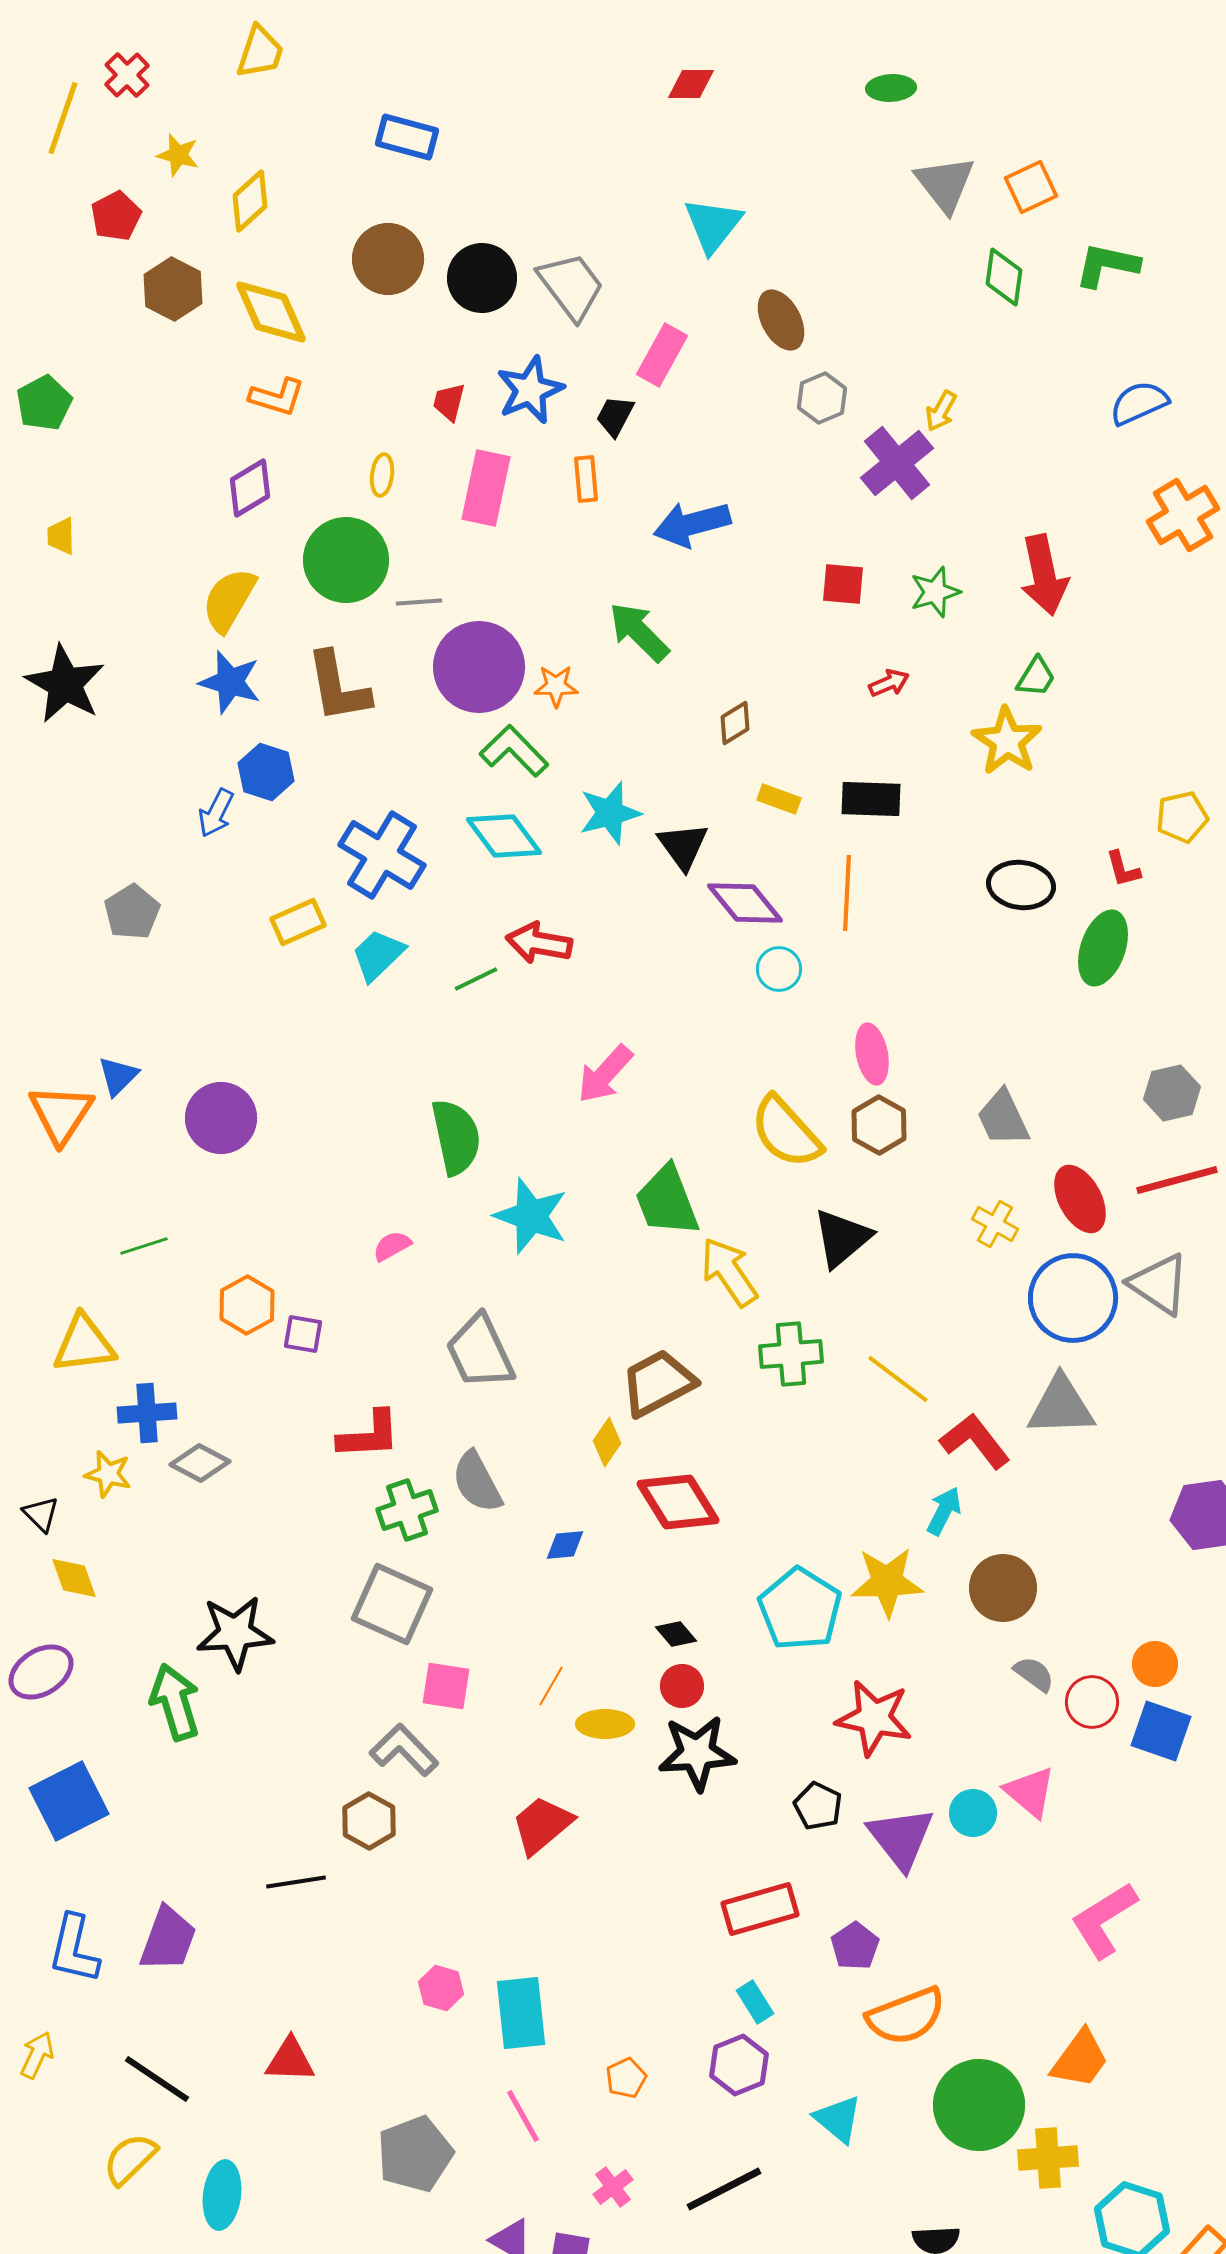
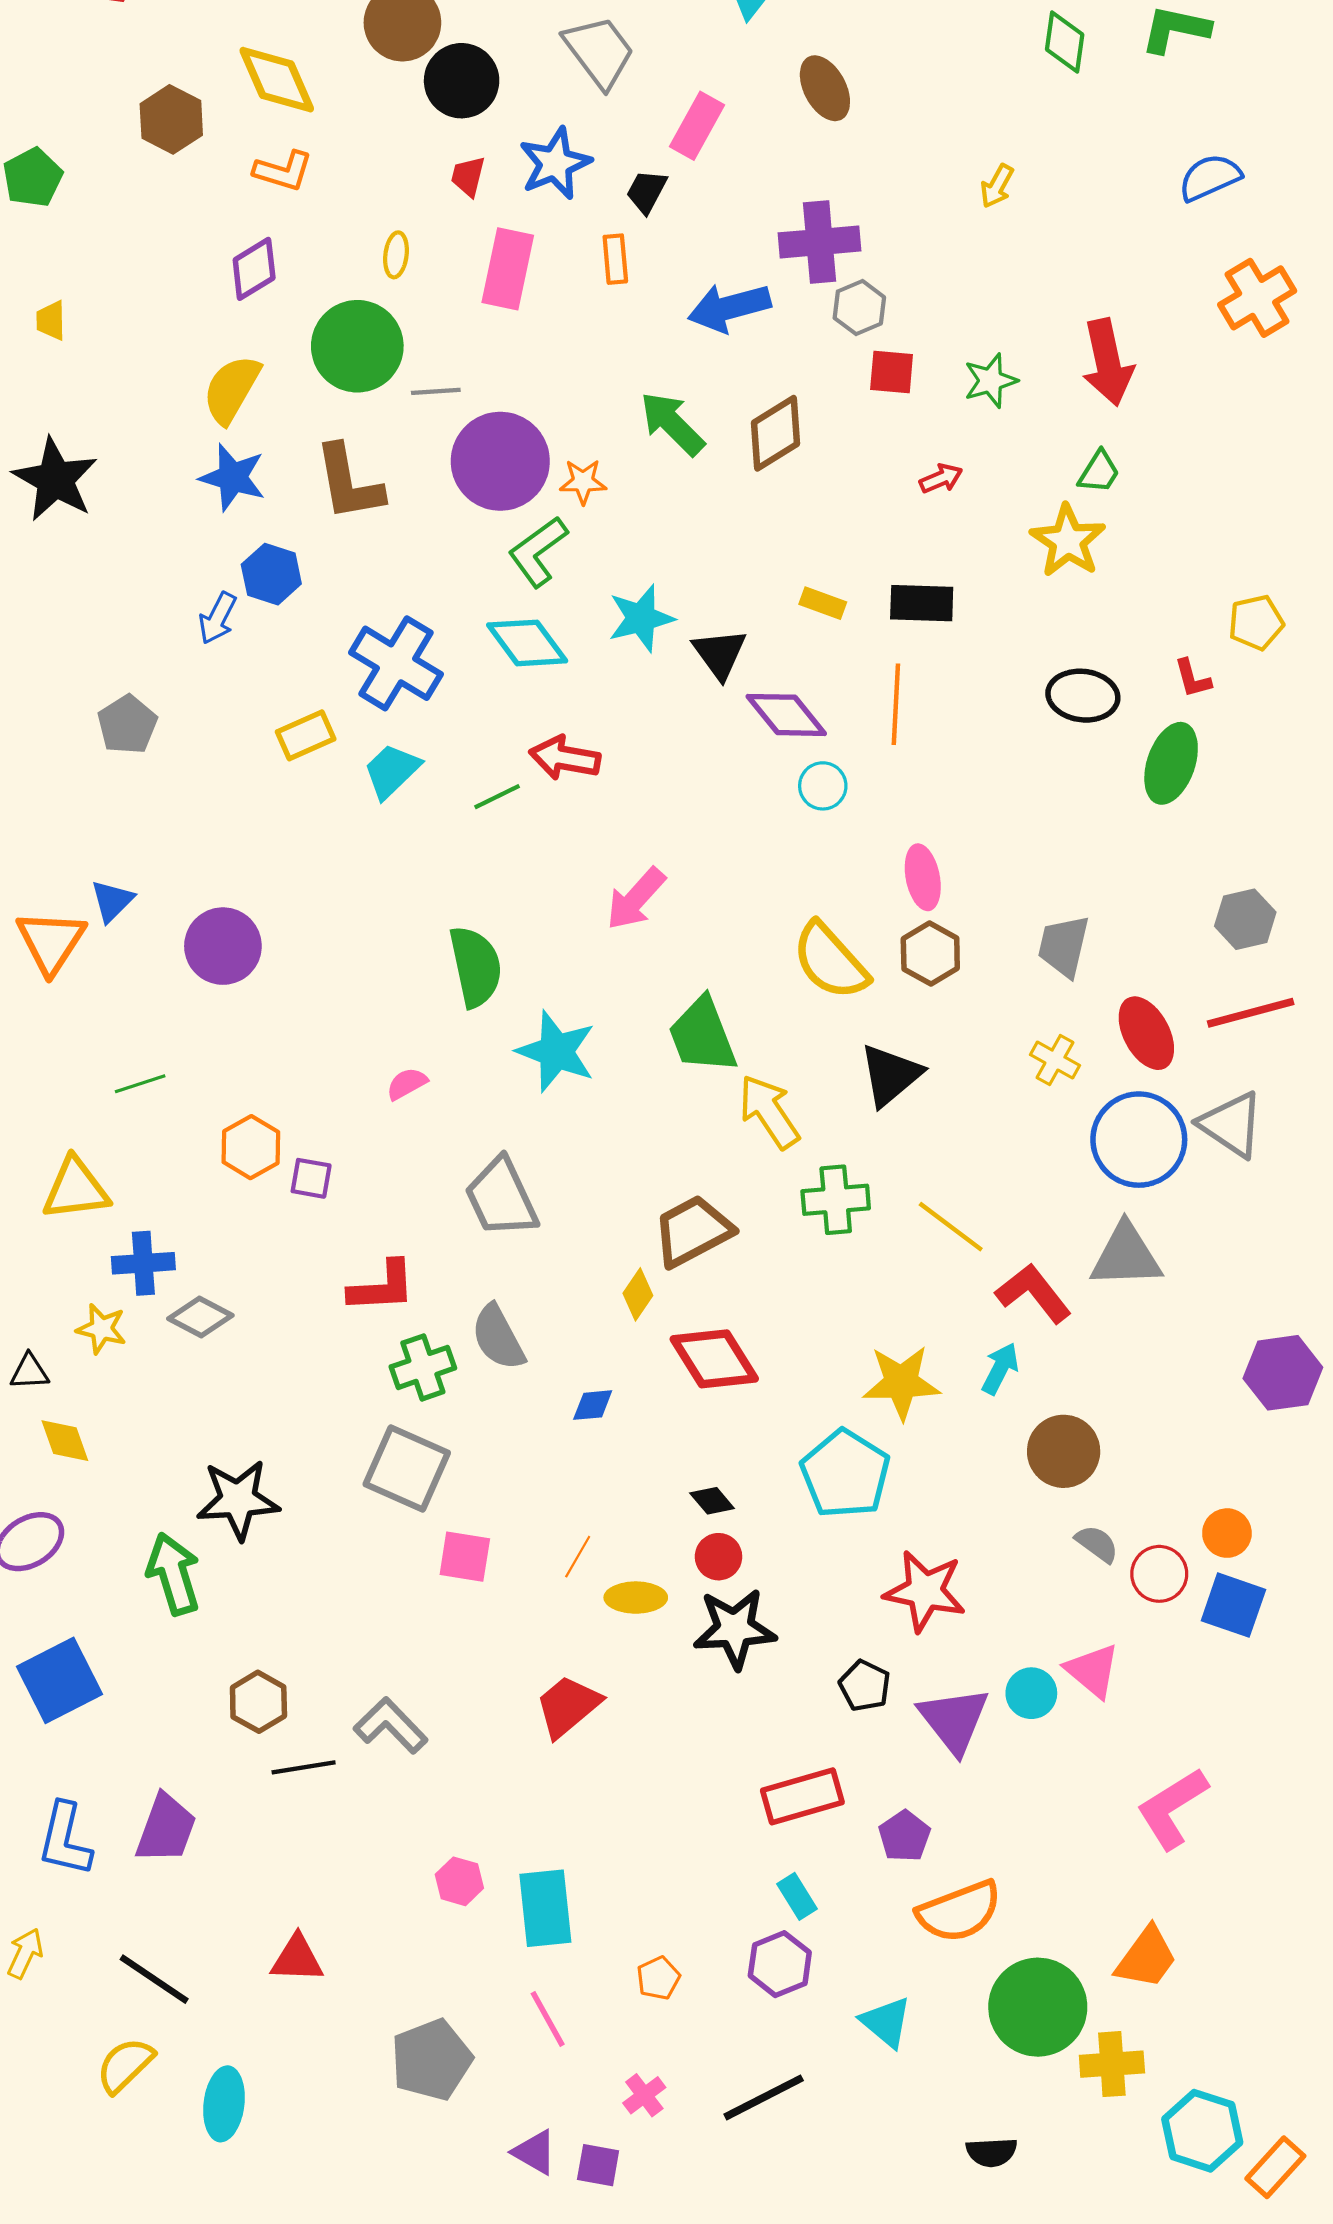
black circle: (482, 278) -> (462, 81), moved
brown hexagon: (173, 289) -> (171, 119), moved
gray hexagon: (822, 398) -> (859, 308), moved
purple cross: (897, 463) -> (820, 242), moved, turned 34
brown diamond: (735, 723) -> (775, 433), moved, size x1.6
green L-shape: (514, 751) -> (538, 552), turned -82
gray trapezoid: (1003, 1118) -> (1064, 946), turned 38
black triangle: (41, 1514) -> (29, 1372), turned -48
yellow star: (887, 1582) -> (901, 1383), moved
gray L-shape: (404, 1750) -> (391, 1725), moved
brown hexagon: (369, 1821) -> (258, 1702), moved

